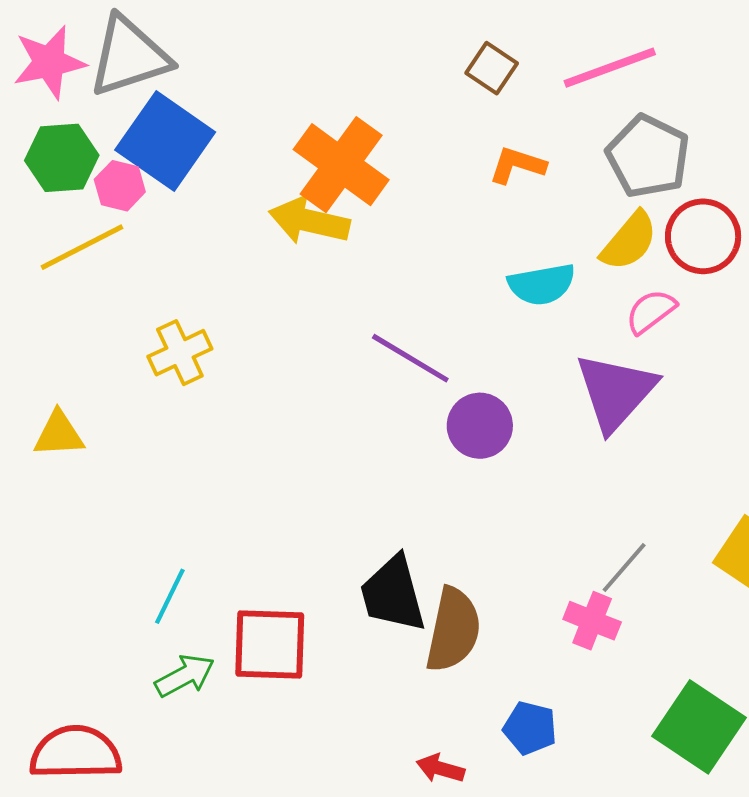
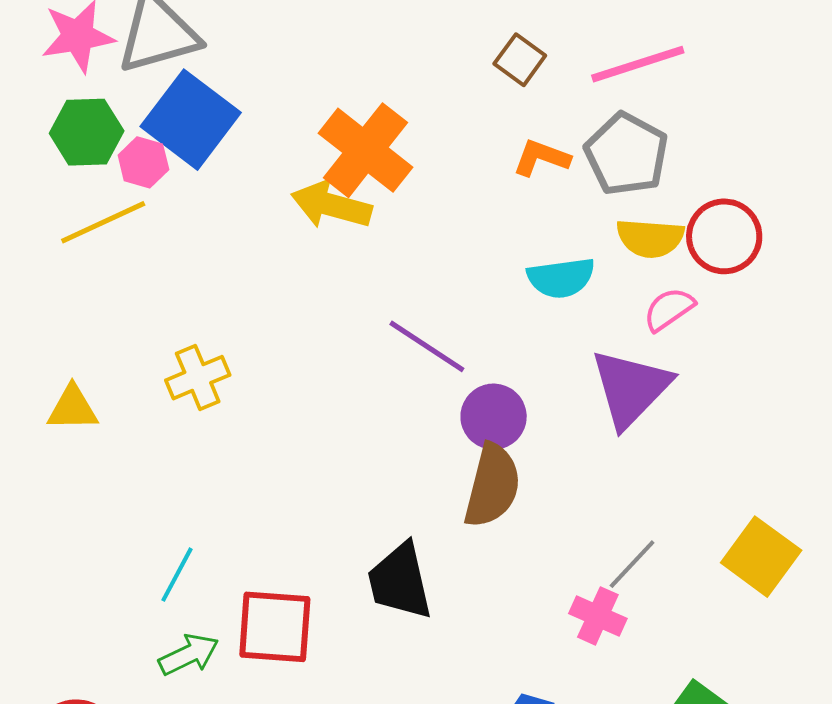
gray pentagon: (648, 156) -> (626, 154), moved
yellow semicircle: (629, 241) -> (650, 238), turned 52
yellow cross: (180, 353) -> (198, 378), moved
brown semicircle: (453, 630) -> (492, 486), moved

